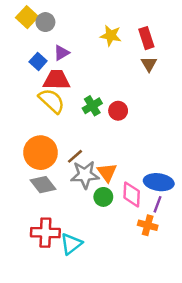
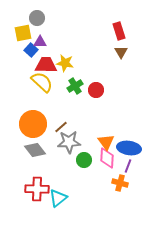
yellow square: (27, 17) -> (23, 33), moved, turned 36
yellow star: (111, 36) -> (65, 63), moved
purple triangle: (61, 53) -> (40, 42), moved, turned 32
orange triangle: (107, 172) -> (106, 142), moved

